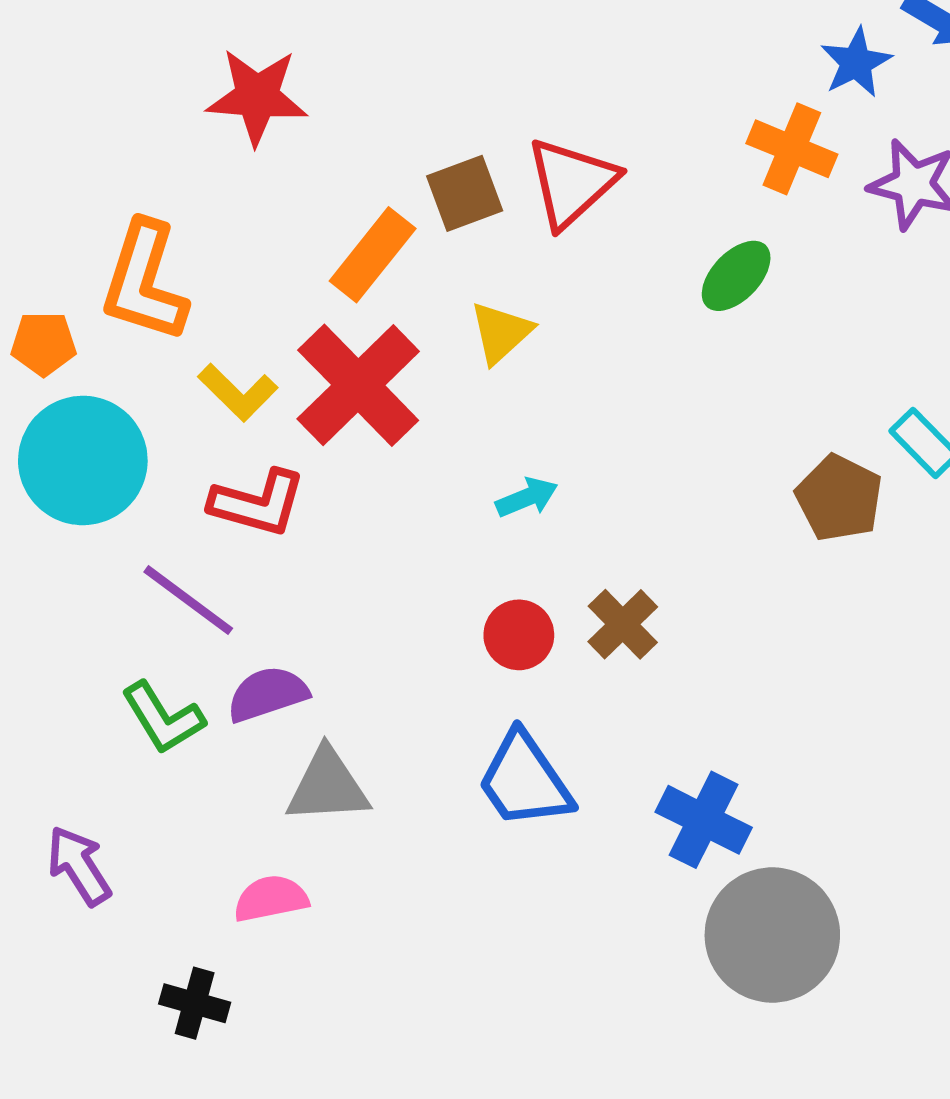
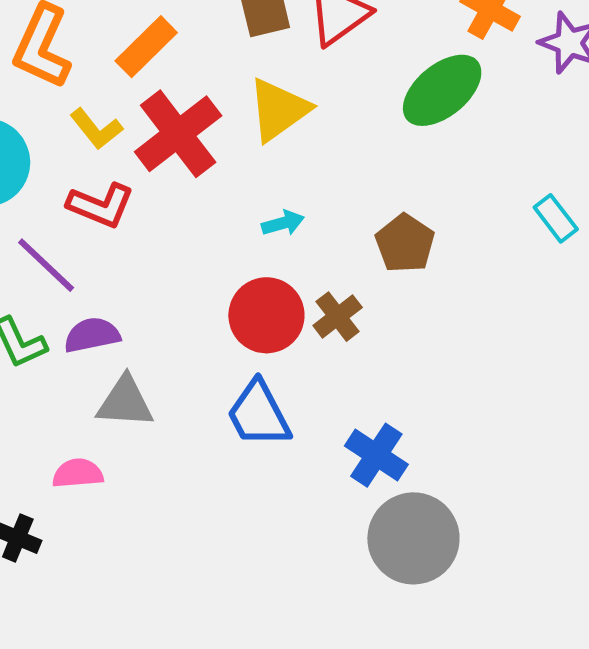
orange rectangle: (373, 255) -> (146, 47), moved
green ellipse: (736, 276) -> (442, 90), size x1.6
yellow triangle: (501, 333) -> (279, 110), size x1.5
brown pentagon: (839, 498) -> (405, 243), moved
red circle: (519, 635) -> (266, 315), size x1.6

